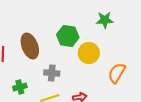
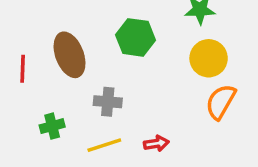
yellow circle: (89, 53) -> (209, 58), moved

